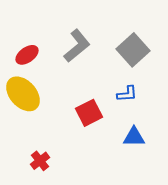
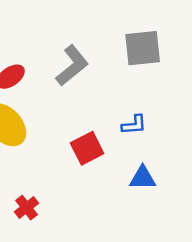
gray square: (133, 50) -> (143, 48), moved, turned 36

